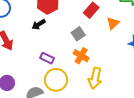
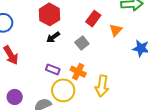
black arrow: (39, 24) -> (53, 37), moved
orange cross: (81, 56) -> (78, 72), moved

